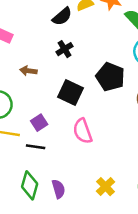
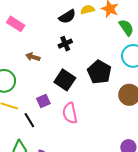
purple square: (39, 123) -> (43, 101), moved
black line: (36, 147) -> (29, 120), turned 42

